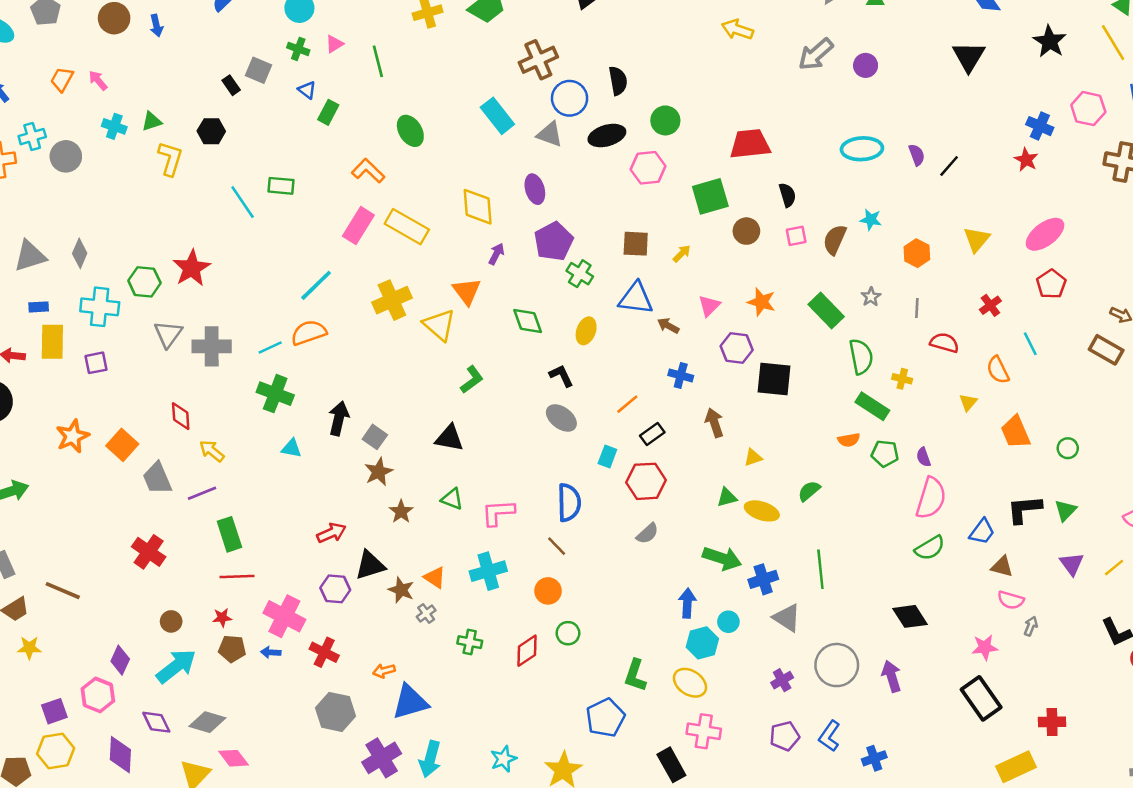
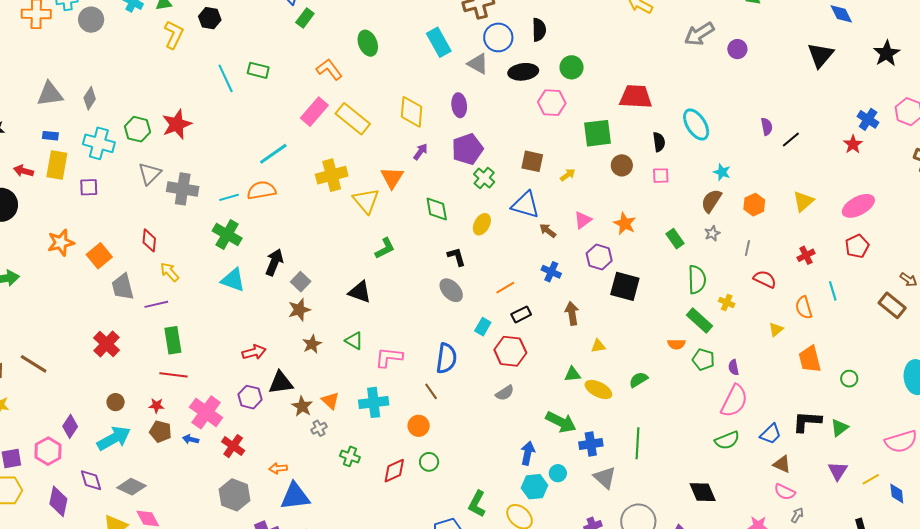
cyan ellipse: (862, 149) -> (696, 125), moved, turned 52
brown semicircle: (835, 240) -> (711, 201), moved
green rectangle: (826, 311) -> (675, 239), size x0.7
cyan triangle: (291, 448) -> (233, 280), size x1.5

